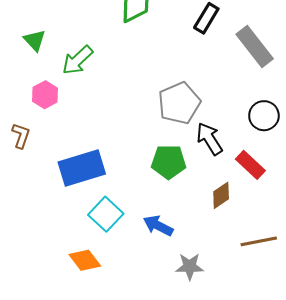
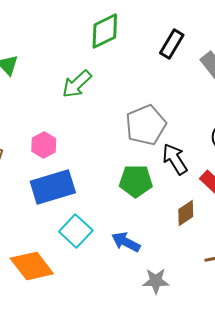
green arrow: (78, 60) -> (77, 84), moved
pink hexagon: (45, 95) -> (44, 145), moved
orange diamond: (85, 260) -> (32, 266), moved, size x1.4

